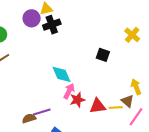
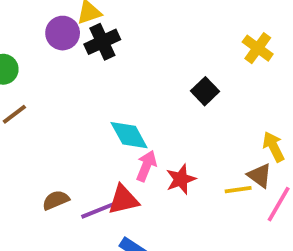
black square: (103, 55) -> (205, 91), turned 32
red star: (77, 100) -> (181, 179), moved
red triangle: (98, 106) -> (123, 200), moved
brown semicircle: (29, 118) -> (56, 200), moved

